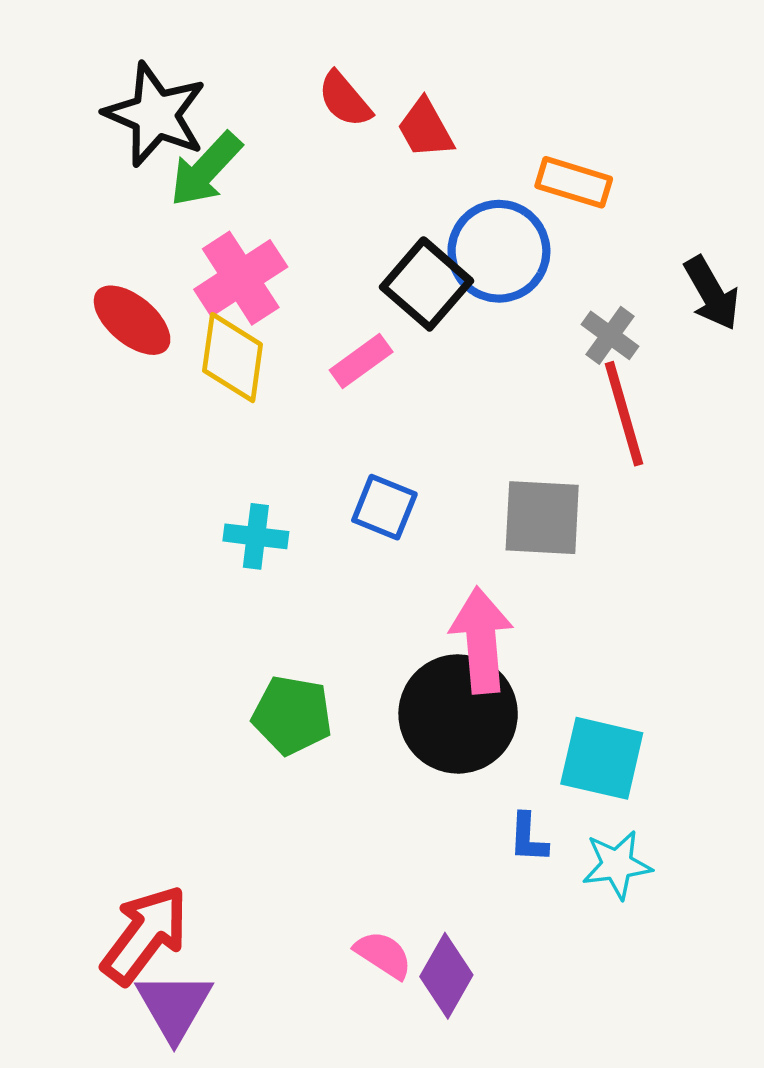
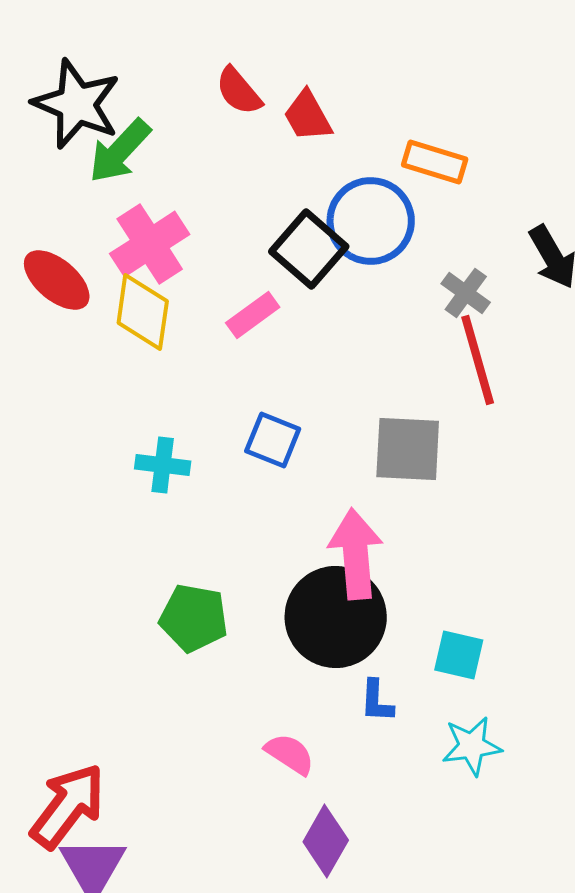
cyan square: (602, 758) -> (459, 655), size x0.7
blue L-shape: (528, 838) -> (377, 701), moved
pink semicircle: (383, 955) -> (290, 754), moved

